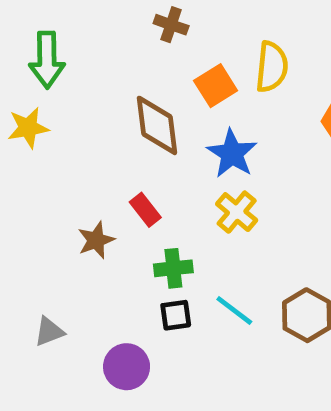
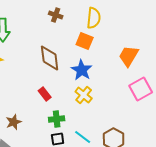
yellow semicircle: (272, 67) -> (94, 18), moved
orange square: (216, 86) -> (85, 41), moved, turned -36
brown star: (96, 240) -> (14, 122), moved

